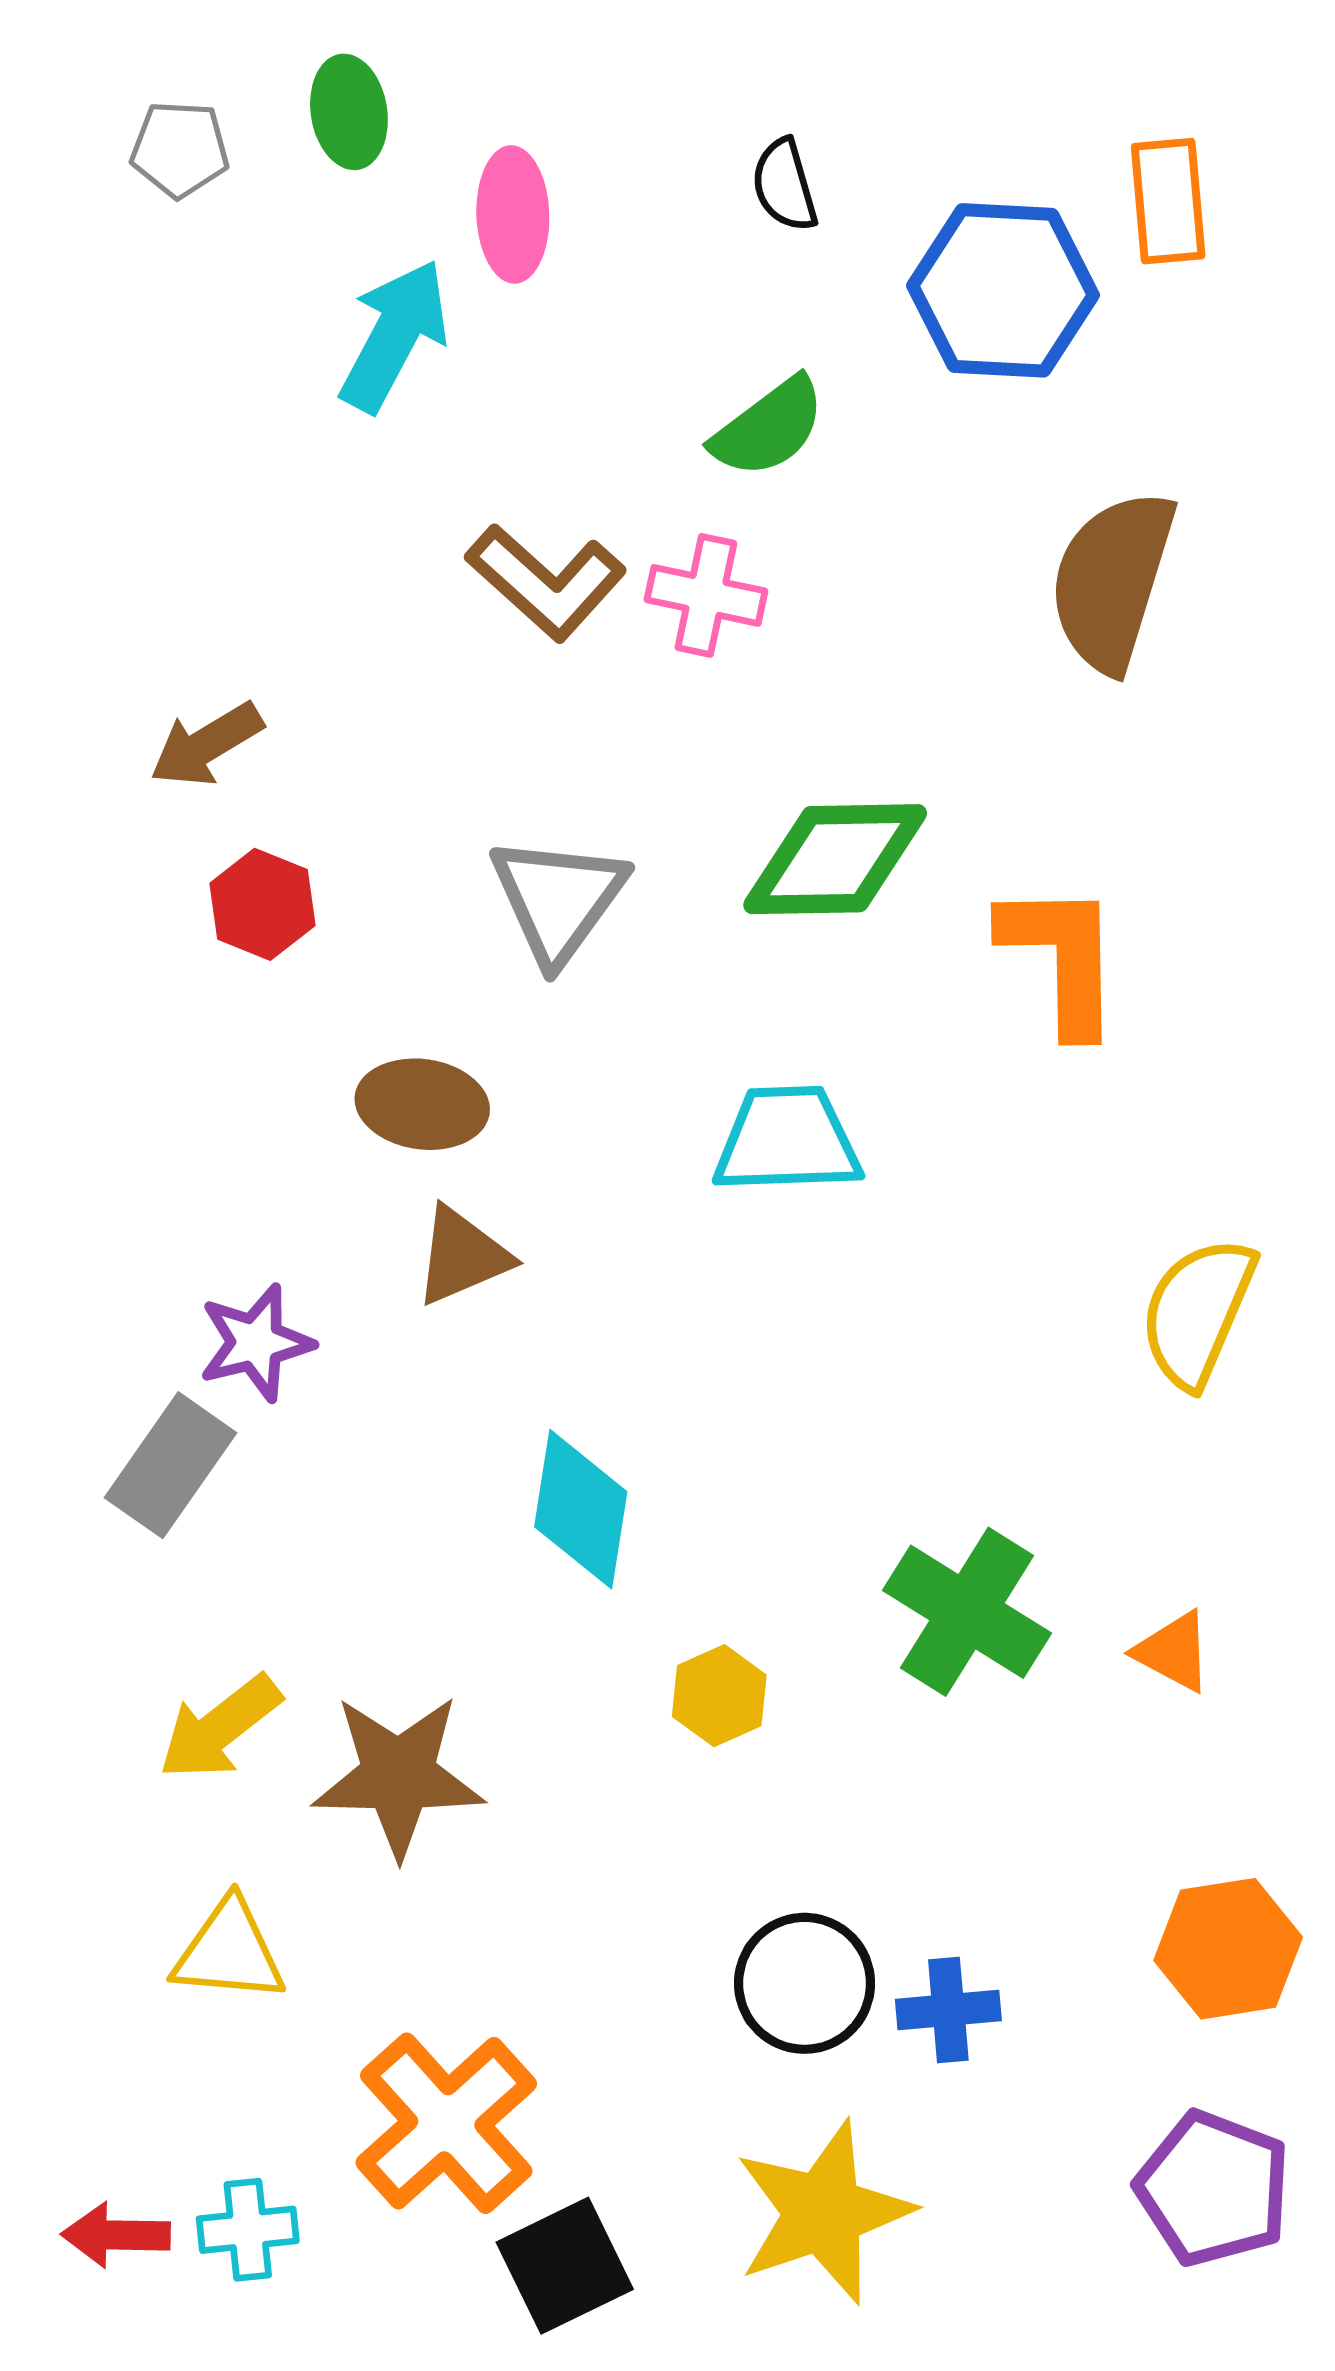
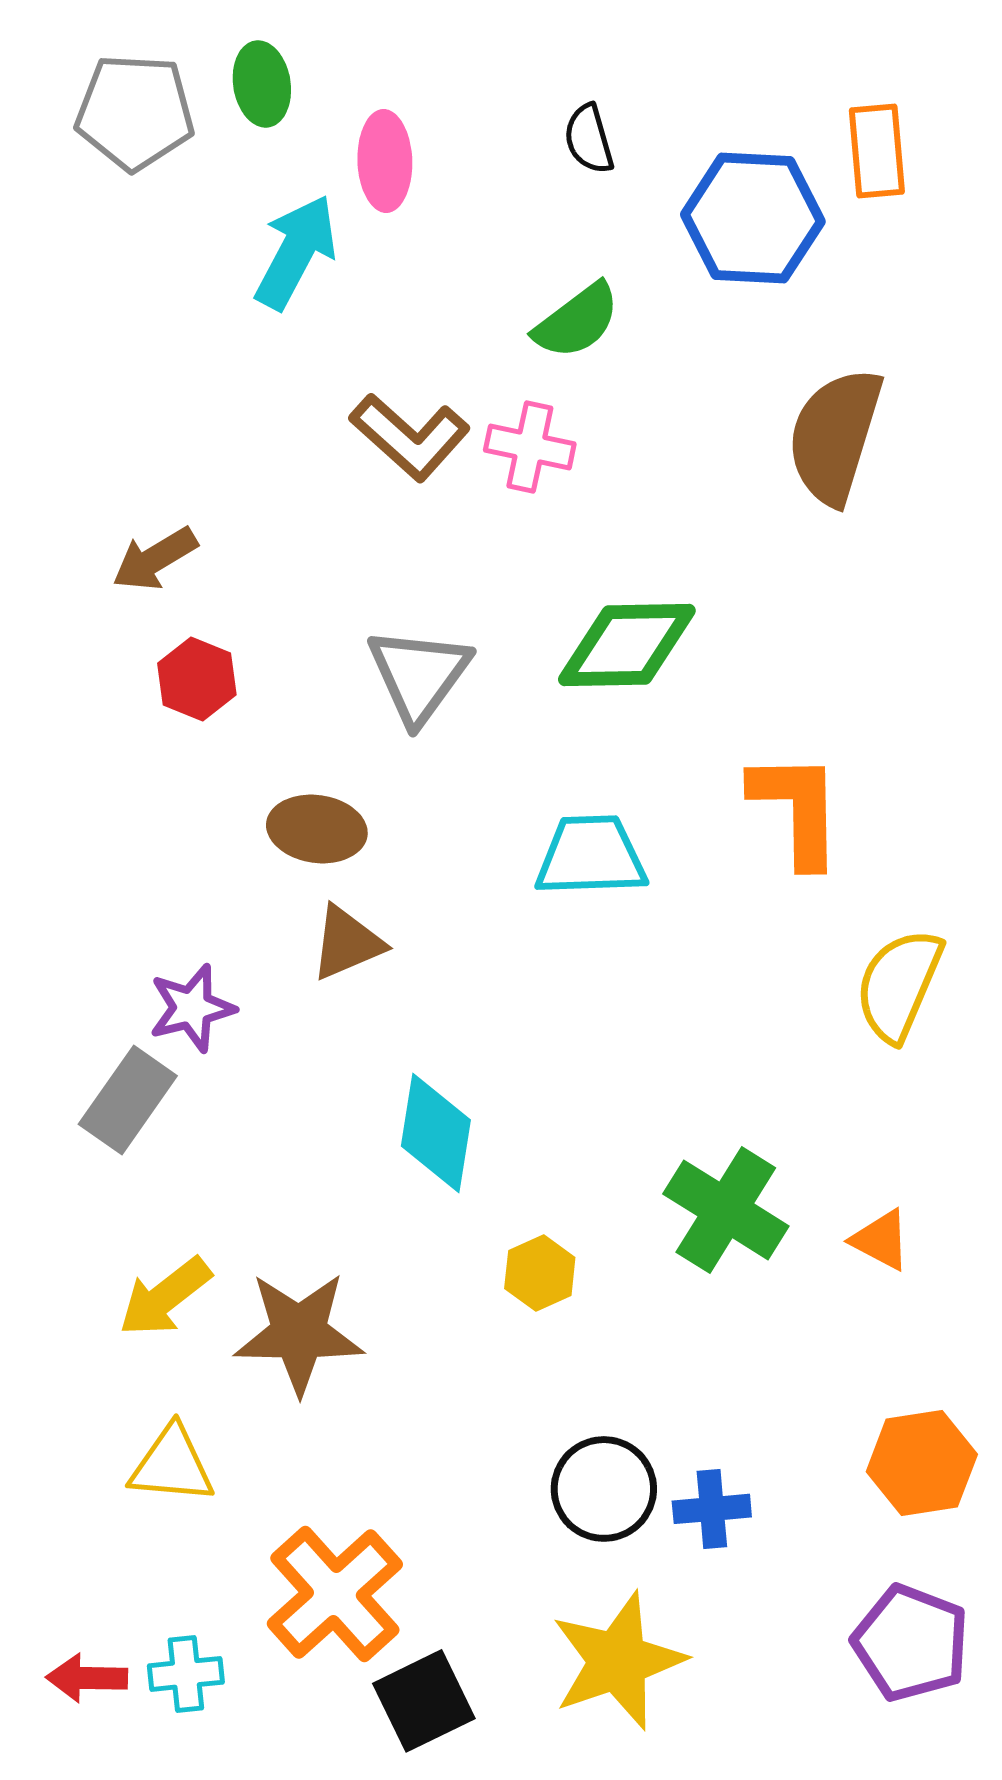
gray pentagon: (180, 149) -> (135, 112), size x1.6
orange L-shape: (1062, 958) -> (797, 809), moved

